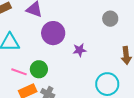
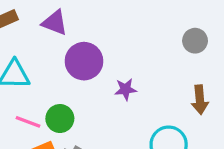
gray circle: (110, 19) -> (195, 41), moved

